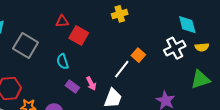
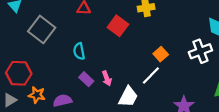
red square: (79, 36) -> (118, 26), moved
white line: (122, 69) -> (151, 76), moved

